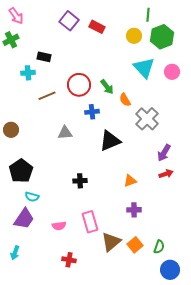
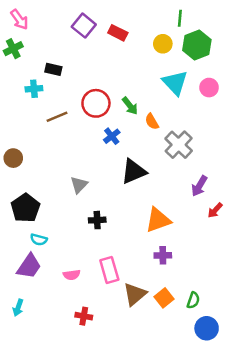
blue cross: (92, 112) -> (112, 136), turned -32
gray triangle: (65, 133) -> (79, 185), moved, turned -42
red arrow: (166, 174) -> (215, 210), moved, turned 152
orange triangle: (130, 181) -> (158, 220), size x1.6

